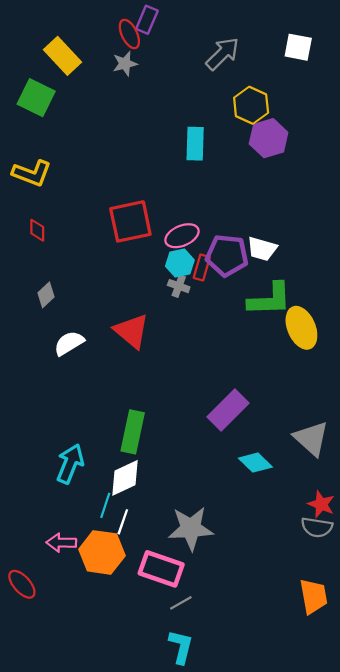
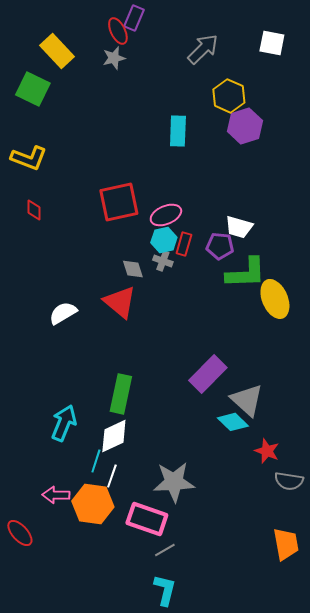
purple pentagon: (227, 255) -> (220, 246), moved, size x0.7
gray diamond: (46, 295) -> (133, 269), moved, turned -65
gray triangle: (311, 438) -> (247, 400), moved
red star: (321, 504) -> (267, 451), moved

